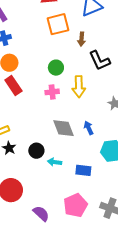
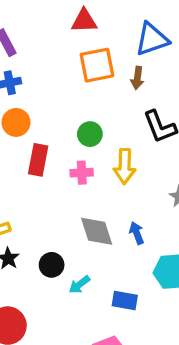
brown arrow: (81, 39) -> (137, 78), moved
red rectangle: (13, 85) -> (38, 160), moved, turned 42
cyan arrow: (55, 162) -> (79, 285), turned -48

